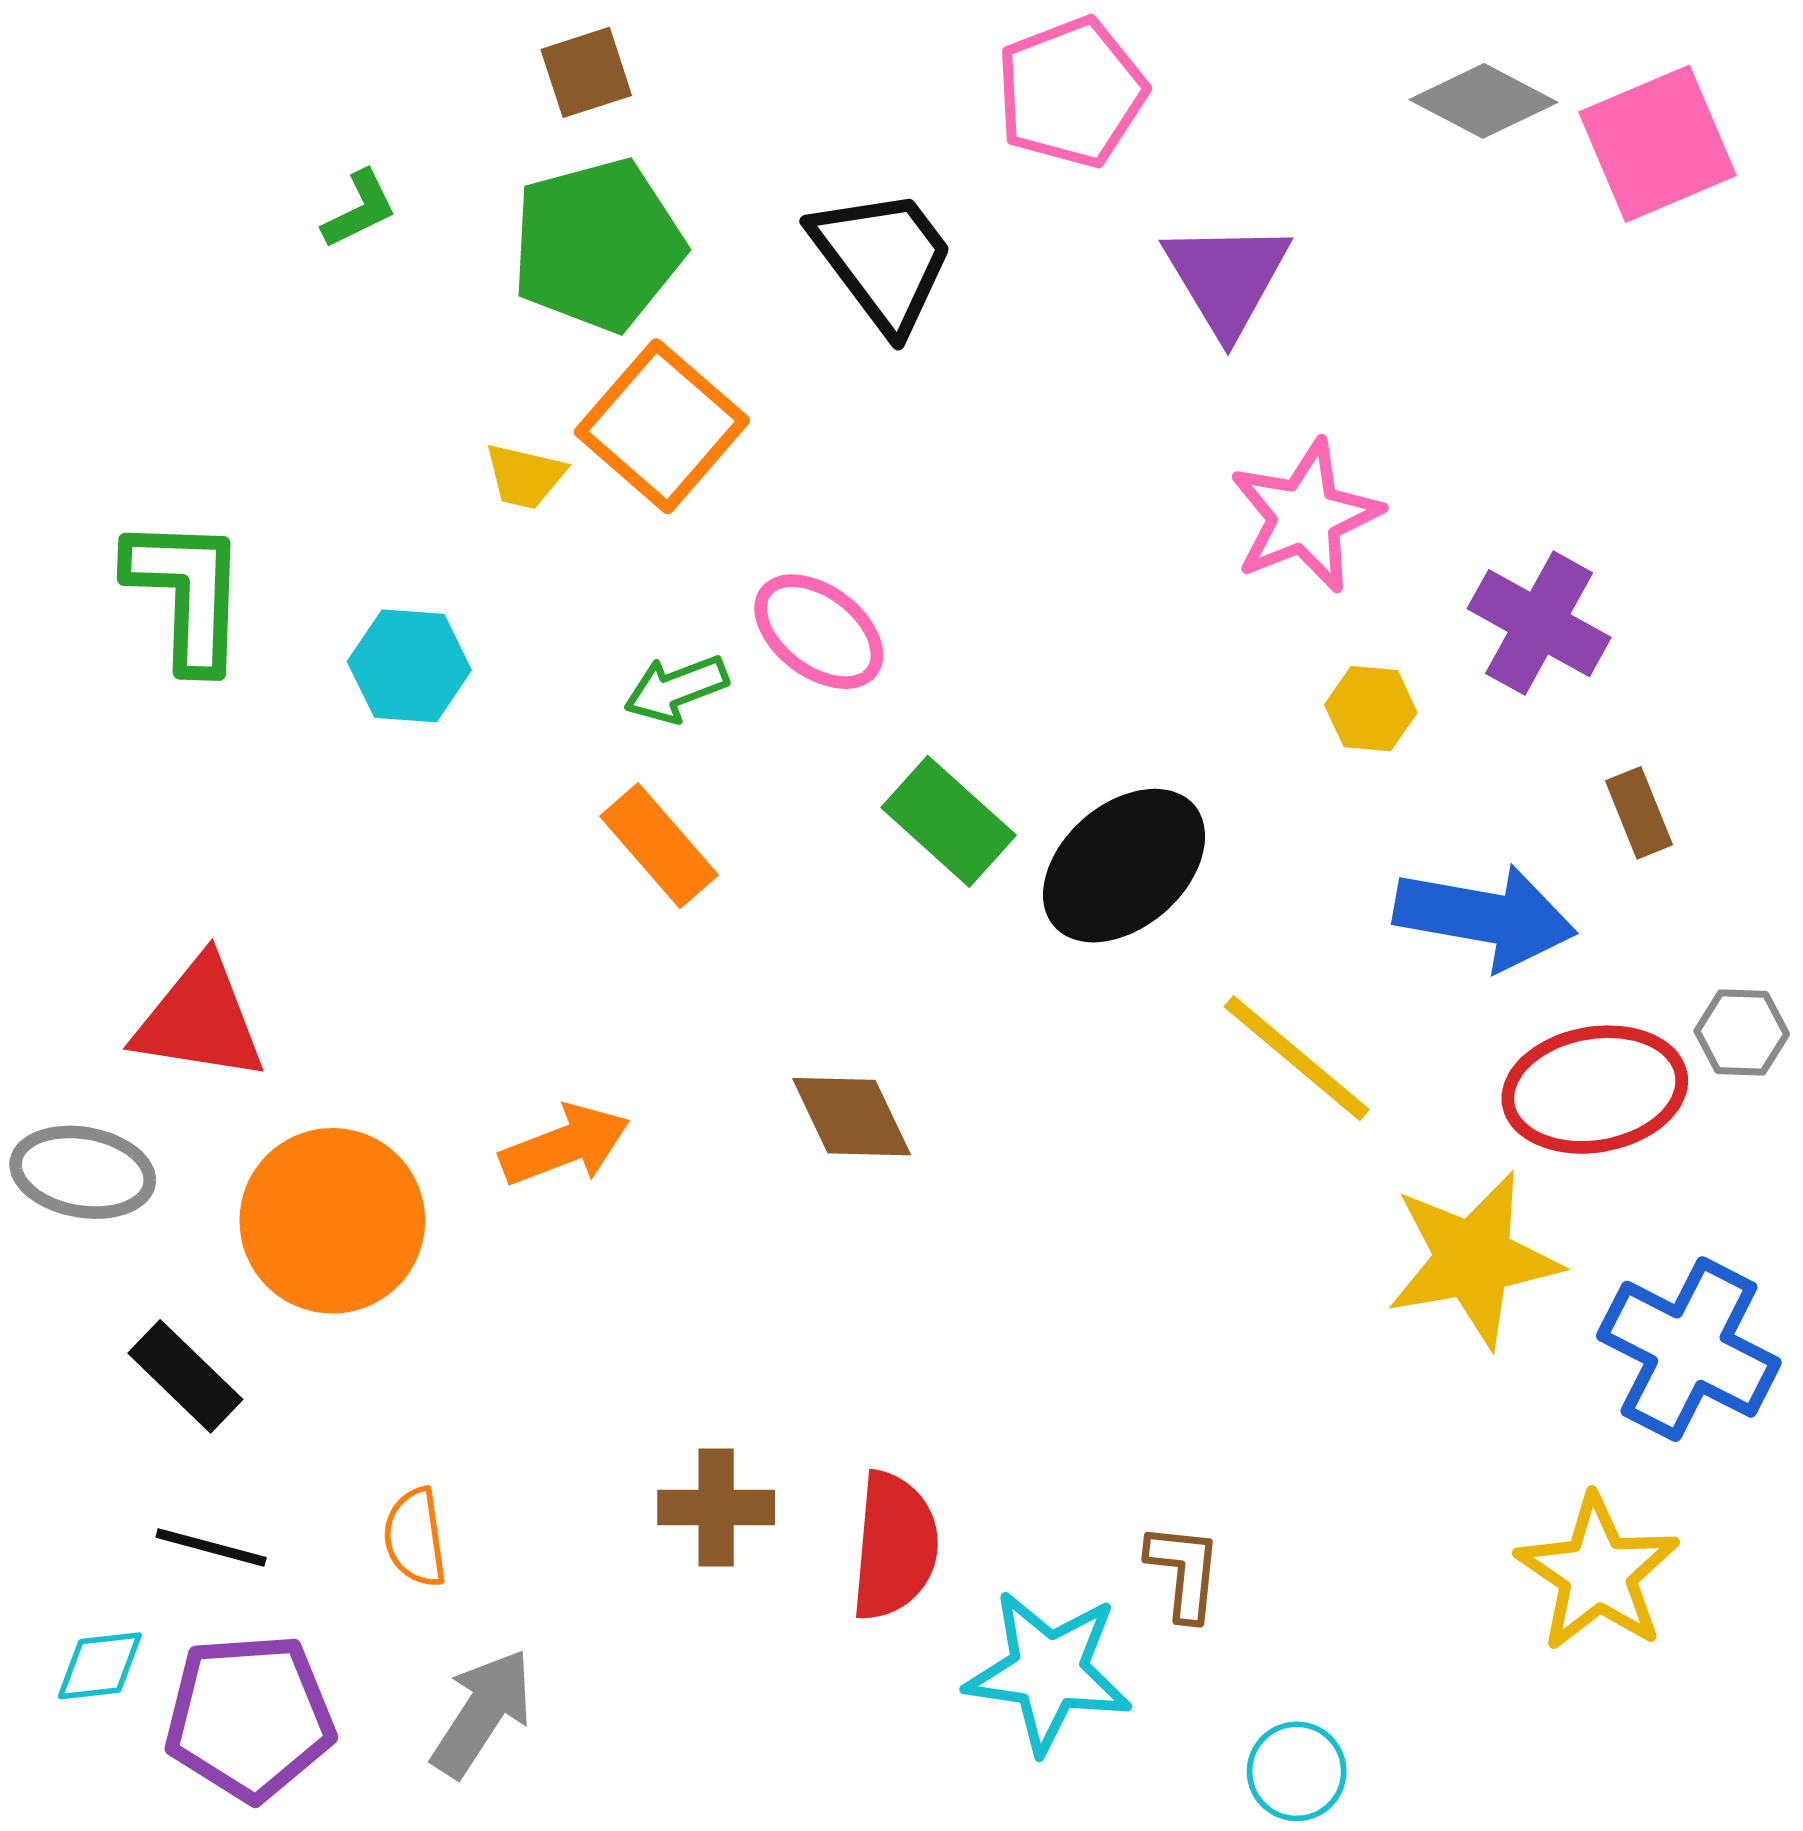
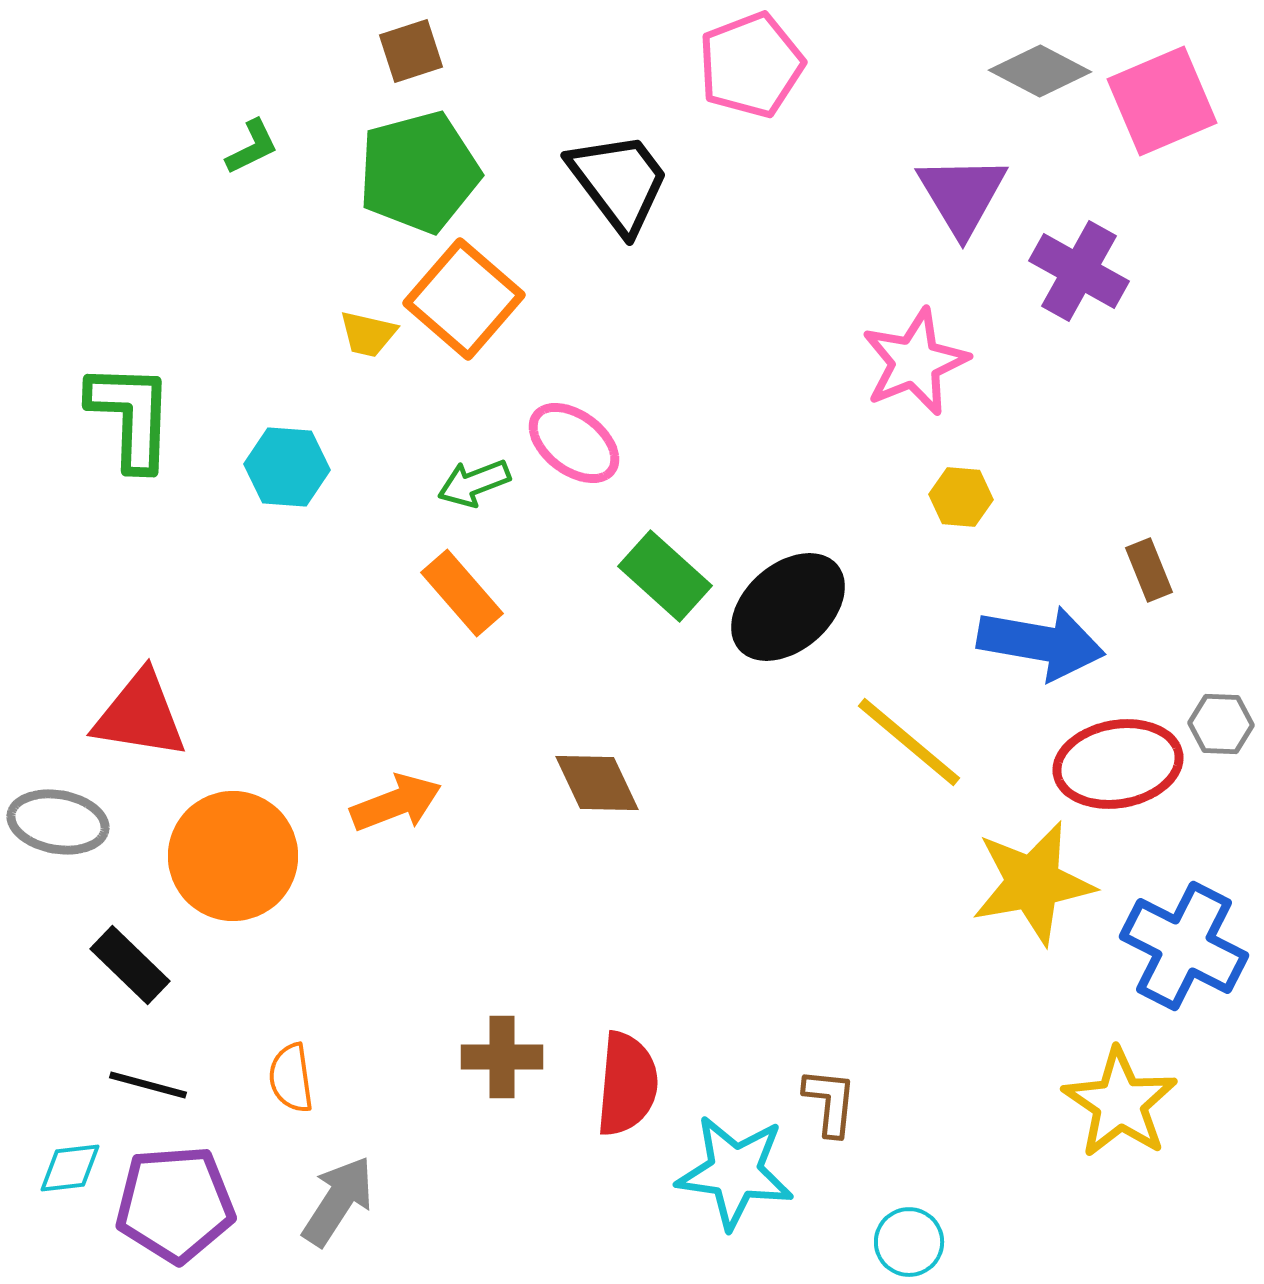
purple triangle: (1227, 278) -> (962, 195), moved
purple cross: (1539, 623) -> (1079, 271), moved

